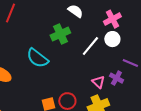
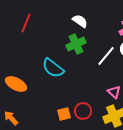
white semicircle: (75, 11) -> (80, 21), moved

